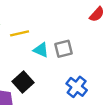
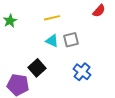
yellow line: (20, 33) -> (52, 18), moved

